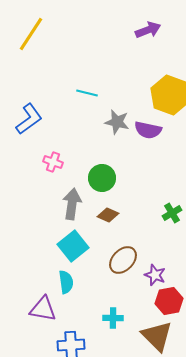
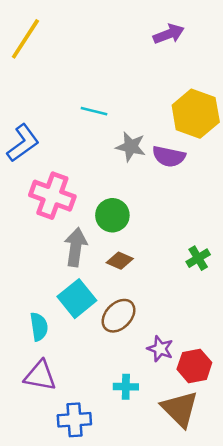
pink cross: (53, 162) -> (52, 196), size x1.8
brown ellipse: (123, 260) -> (119, 316), moved
purple star: (155, 275) -> (160, 349), moved
cyan semicircle: (66, 282) -> (39, 327), moved

